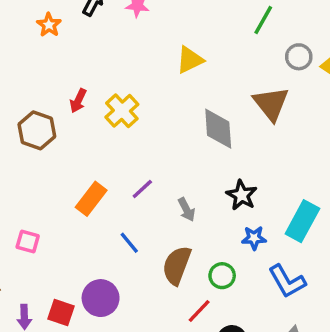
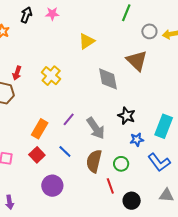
red arrow: (78, 101) -> (17, 73), moved
gray arrow: (187, 210) -> (96, 128), size x1.6
red line: (199, 311) -> (110, 186), turned -56
red square: (61, 312) -> (37, 155), moved, turned 35

